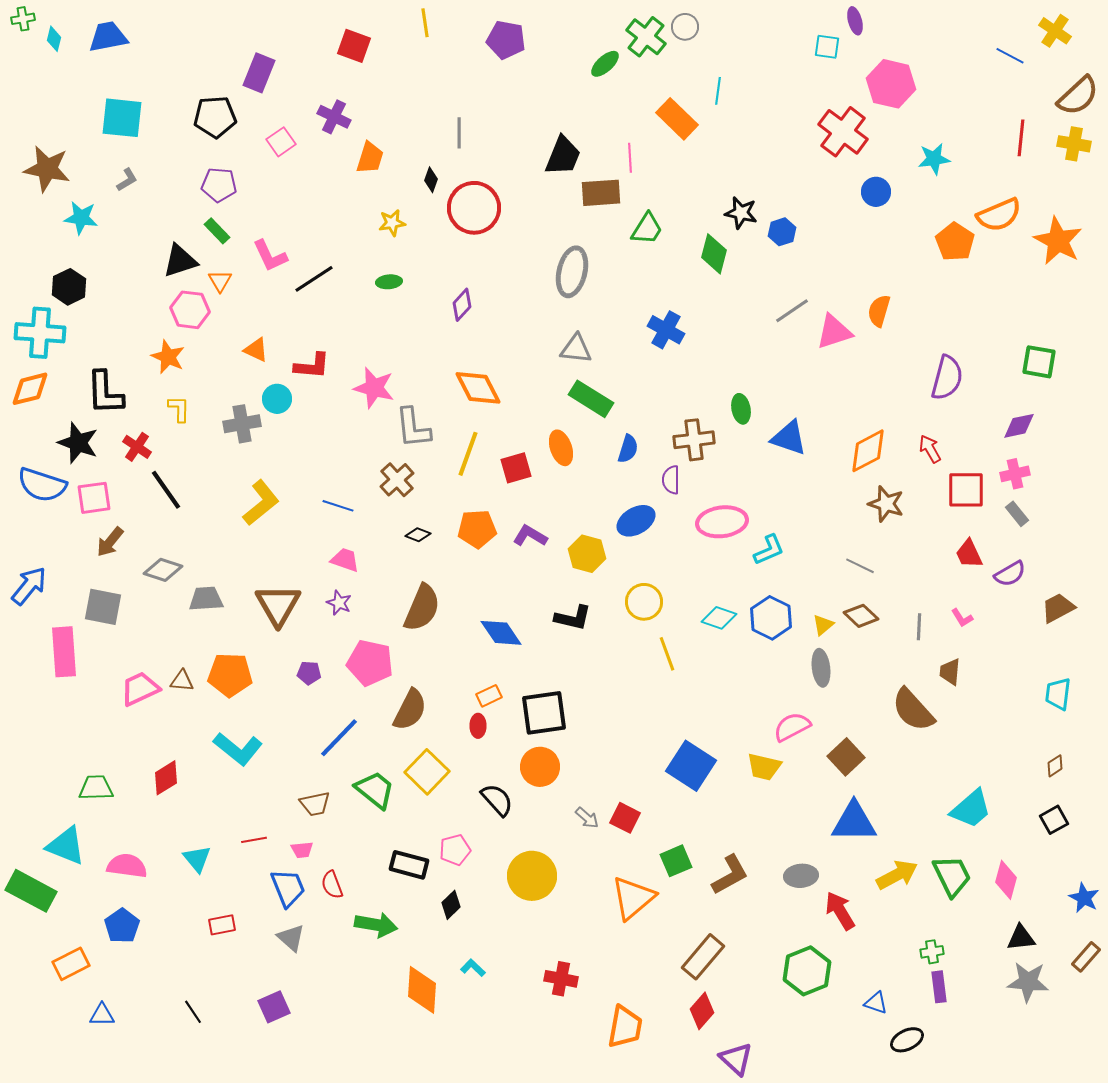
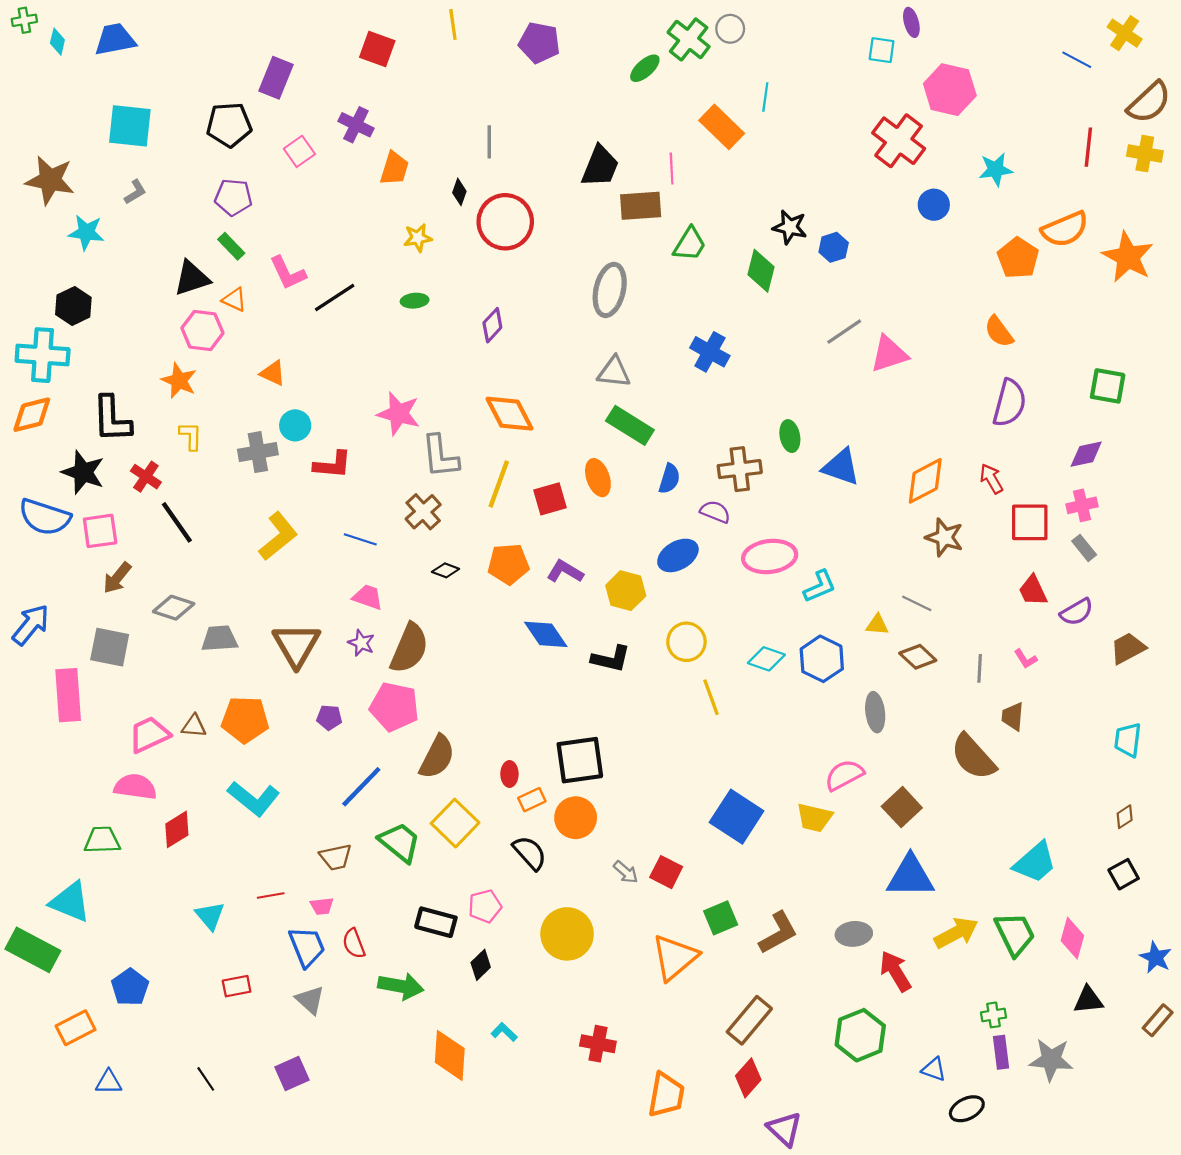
orange triangle: (220, 281) -> (234, 300), turned -35
orange semicircle: (879, 311) -> (999, 332), moved, turned -52
red L-shape: (312, 366) -> (333, 465), moved
purple semicircle: (671, 480) -> (715, 512), turned 112
brown semicircle: (422, 608) -> (409, 648), moved
yellow triangle: (823, 625) -> (877, 625), moved, turned 45
blue diamond: (501, 633) -> (546, 634), moved
orange rectangle: (489, 696) -> (532, 800), moved
pink semicircle: (127, 866) -> (135, 787), moved
gray star: (1028, 982) -> (1051, 1060), moved

